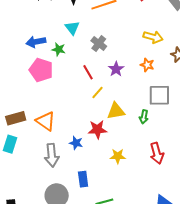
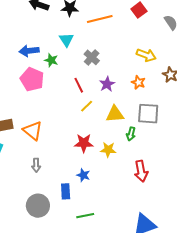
yellow triangle: (116, 111) -> (115, 114), moved
blue star: (76, 143) -> (83, 175), moved
gray arrow: (52, 155) -> (36, 165), size x0.6
yellow star: (118, 156) -> (108, 150), moved

